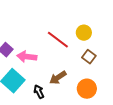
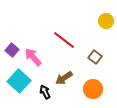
yellow circle: (84, 33) -> (106, 21), moved
pink arrow: (27, 57) -> (33, 57), turned 42

